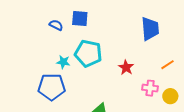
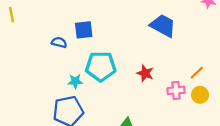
blue trapezoid: (150, 29) -> (163, 26), turned -45
orange line: (168, 65) -> (197, 73), moved

